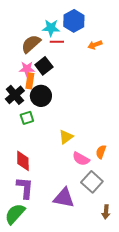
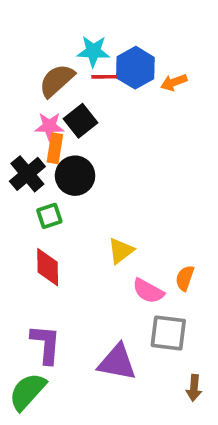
blue hexagon: (74, 21) -> (135, 68), moved
red diamond: (23, 161) -> (48, 267), moved
gray square: (92, 182) -> (168, 333), turned -35

